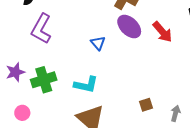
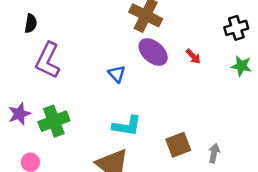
red arrow: (163, 32) -> (193, 56), size x0.6
cyan L-shape: (86, 85) -> (127, 126), moved
brown square: (146, 105) -> (178, 145), size x1.5

